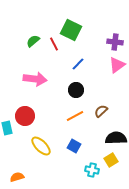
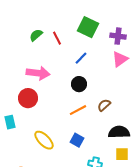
green square: (71, 30) -> (88, 27), moved
red circle: (25, 116) -> (28, 98), moved
yellow square: (111, 160) -> (122, 154), moved, turned 32

